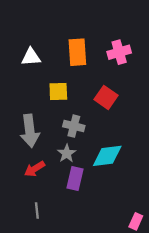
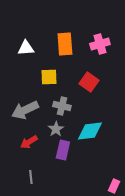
gray arrow: (30, 131) -> (25, 110), turned 72

